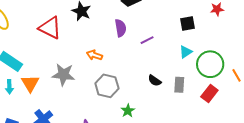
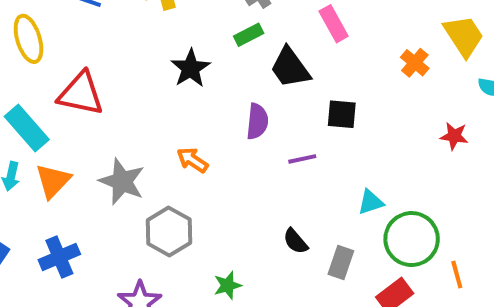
black square: (187, 24) -> (342, 114), moved
red triangle: (50, 28) -> (81, 94), moved, turned -30
gray hexagon: (107, 86) -> (169, 232), moved

